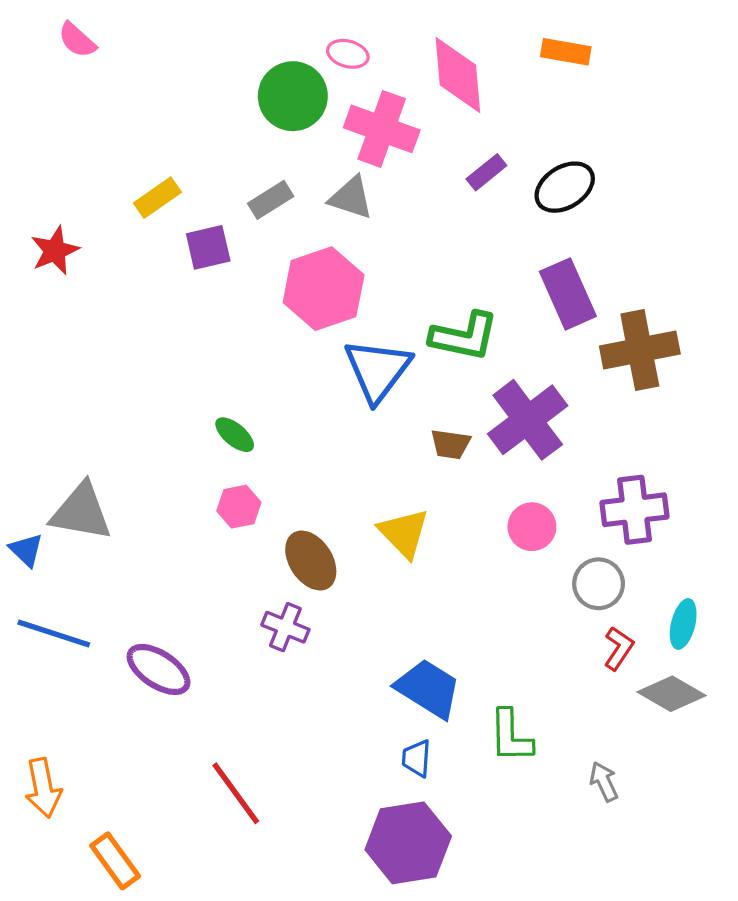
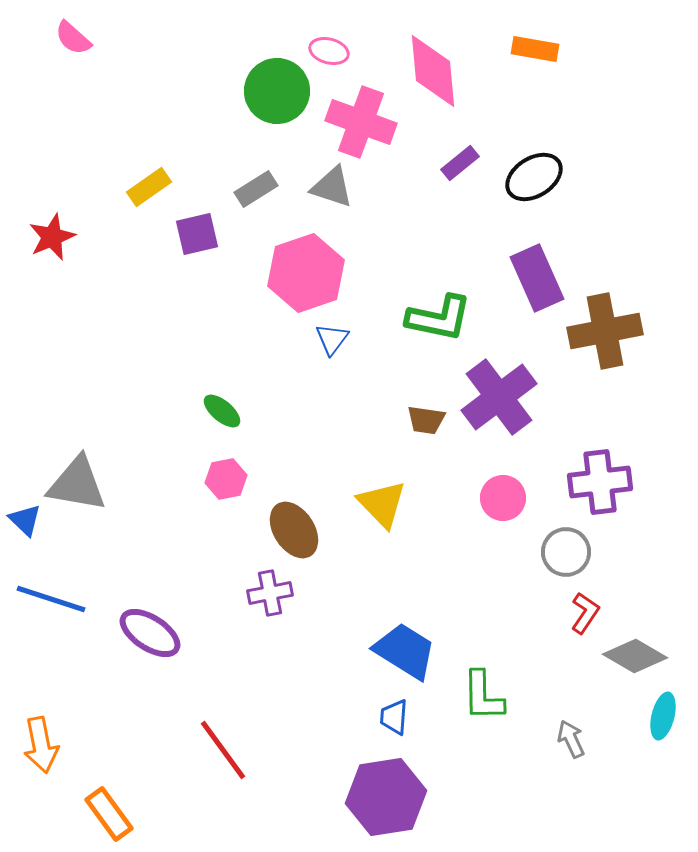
blue triangle: (377, 370) -> (332, 339), moved, size x0.5
cyan ellipse: (683, 624) -> (663, 716), moved
purple cross: (285, 627) -> (270, 593), turned -33

